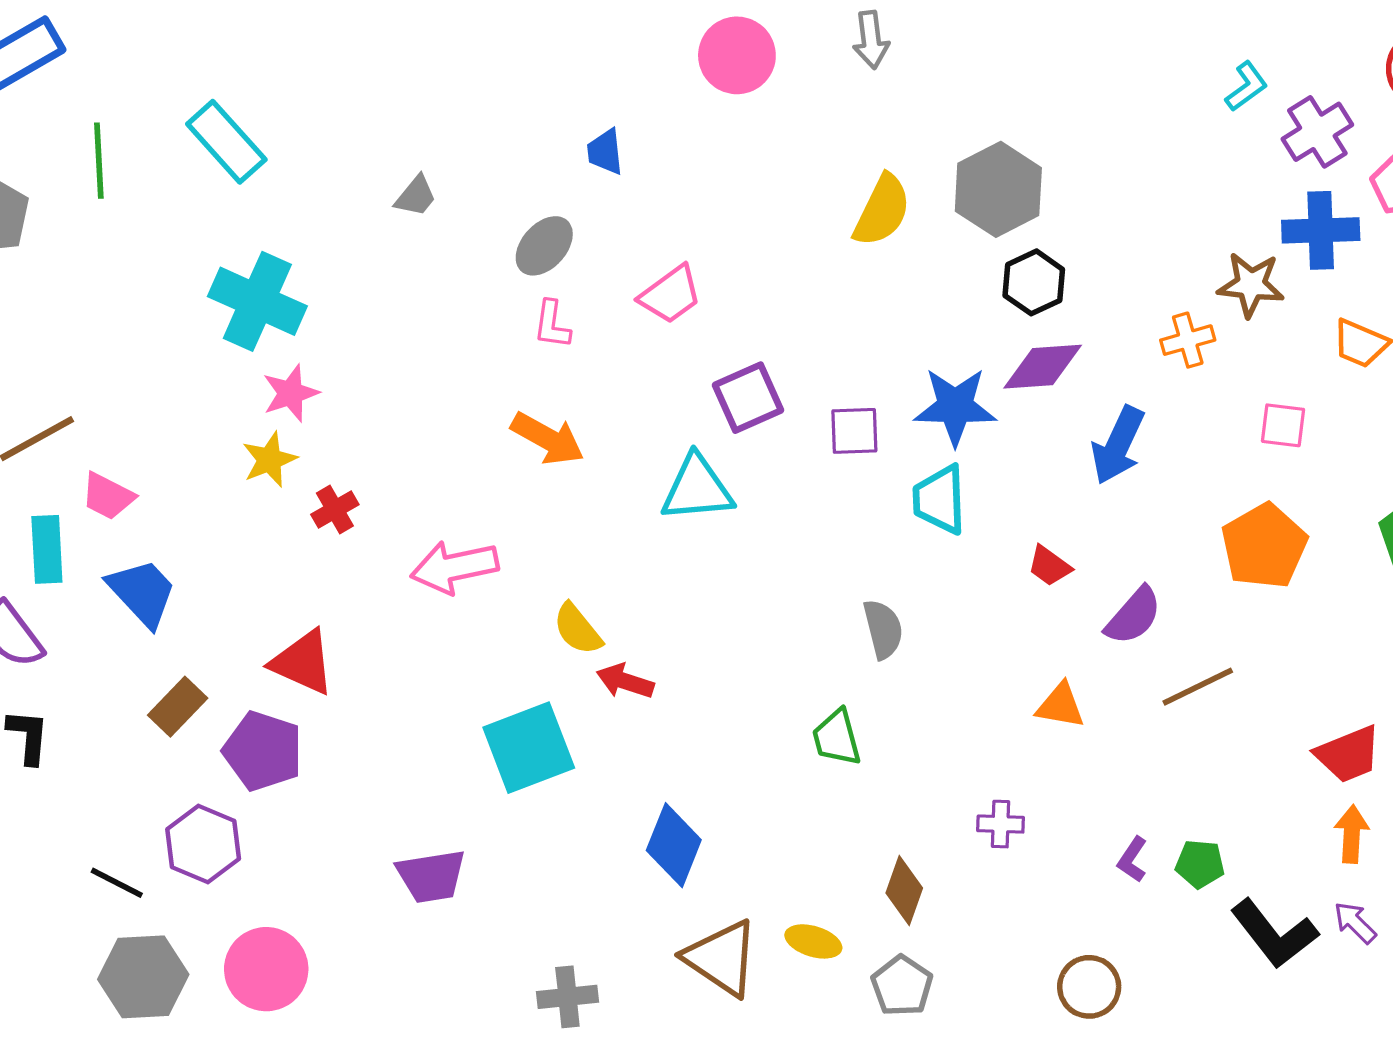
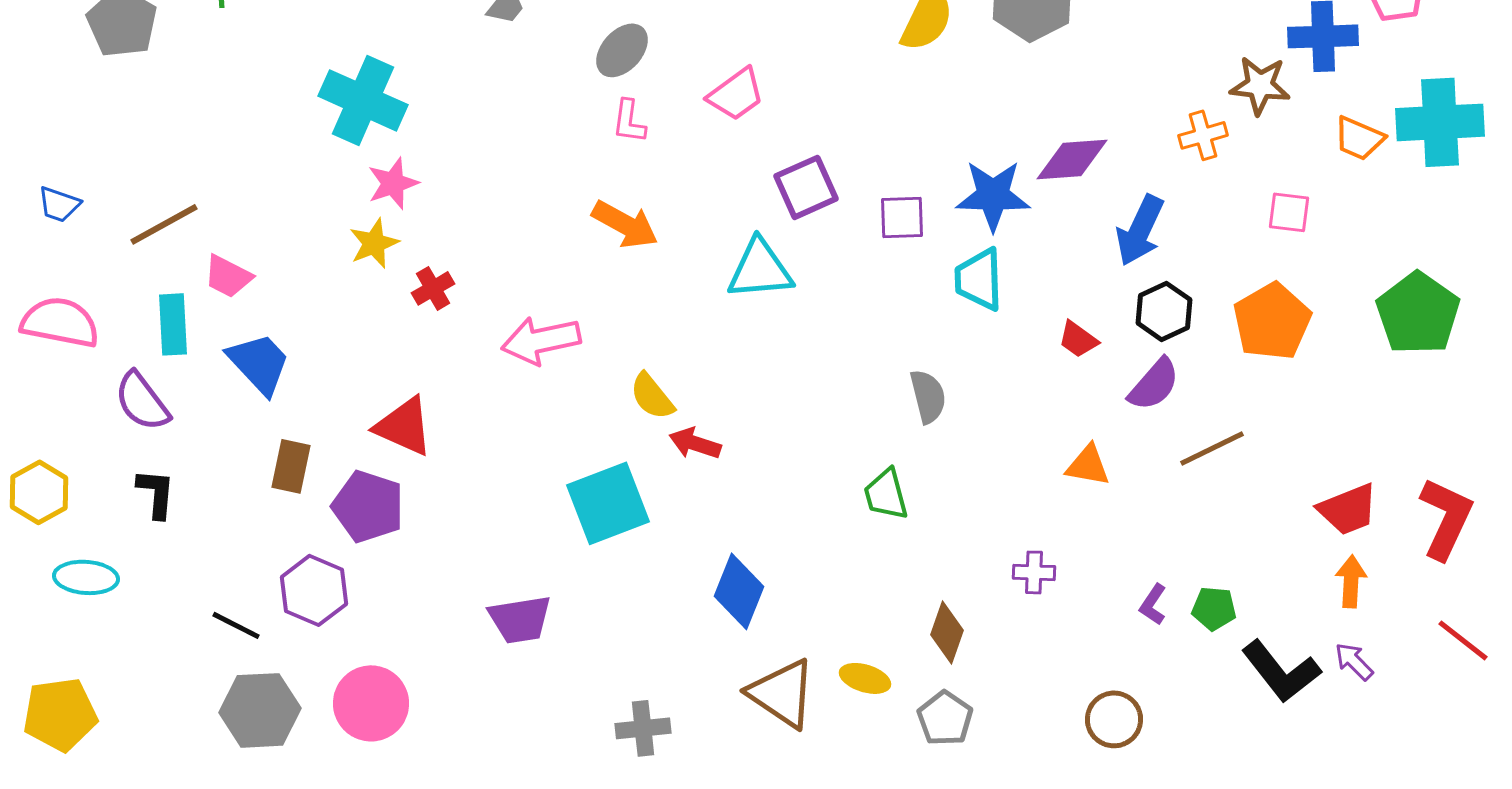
black hexagon: (1034, 282) -> (1164, 311), moved
brown rectangle: (178, 707) -> (291, 466), turned -32

